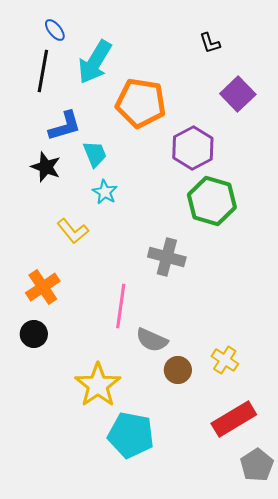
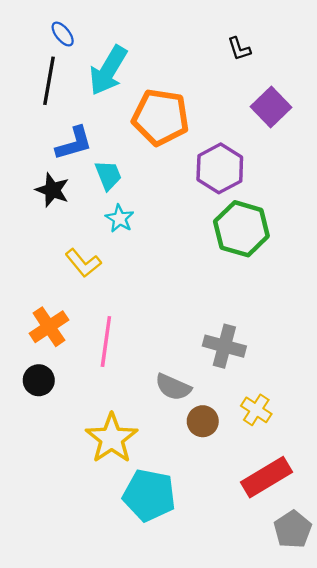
gray cross: (167, 257) -> (224, 346), moved
pink line: (121, 306) -> (106, 342), moved

